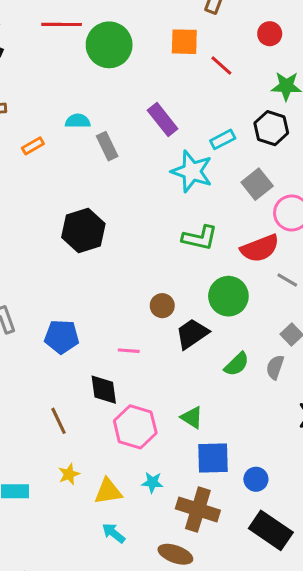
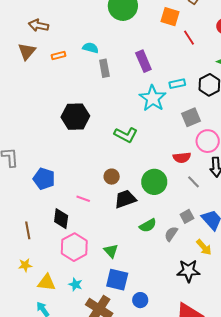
green L-shape: (200, 238) -> (126, 135), moved
red semicircle: (260, 248) -> (182, 158), size x0.7

